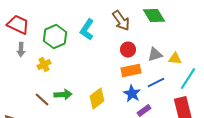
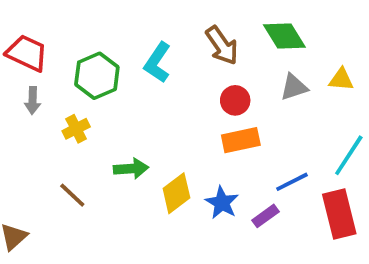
gray triangle: (155, 55) -> (294, 87), moved
yellow triangle: (175, 59) -> (341, 80), moved
blue line: (156, 83) -> (292, 182), moved
blue star: (132, 94) -> (222, 203), moved
green arrow: (63, 95) -> (131, 169), moved

